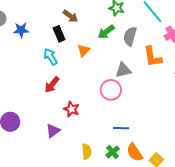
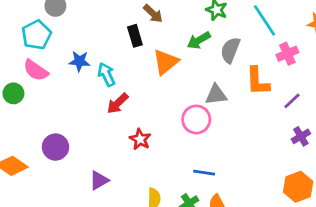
blue star: (21, 30) -> (79, 61), moved
orange triangle: (84, 50) -> (166, 62), size x1.5
cyan arrow: (51, 57) -> (106, 74), moved
purple triangle: (53, 131) -> (99, 180), moved

